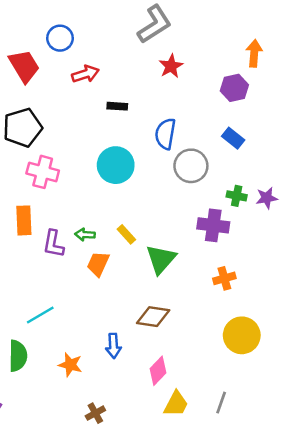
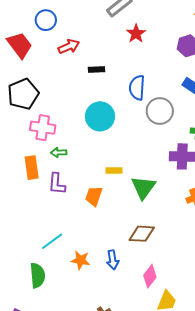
yellow rectangle: (126, 234) -> (114, 171), turned -42
green arrow: (85, 235) -> (59, 153), moved
orange star: (70, 365) -> (80, 260), moved

